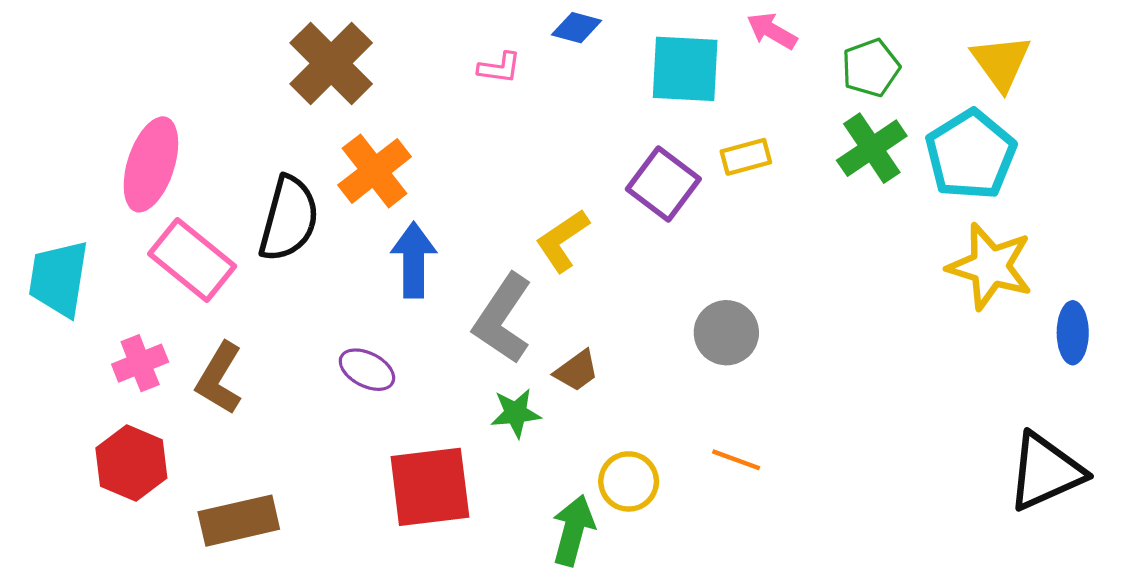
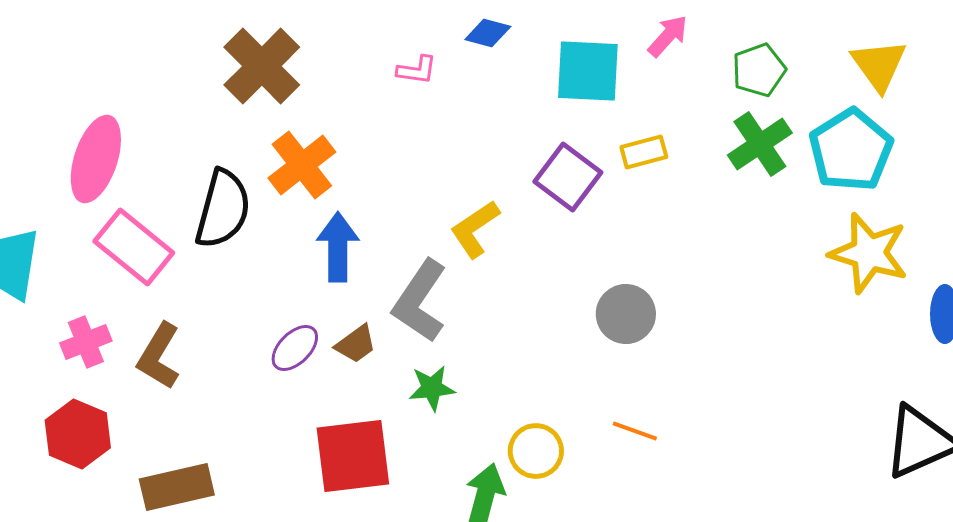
pink arrow: (772, 31) -> (668, 36), turned 102
purple ellipse: (367, 370) -> (295, 348), turned -72
brown trapezoid: (577, 371) -> (356, 344), moved

